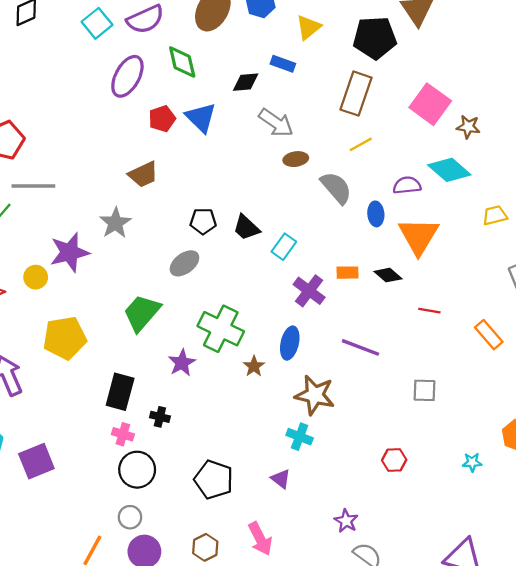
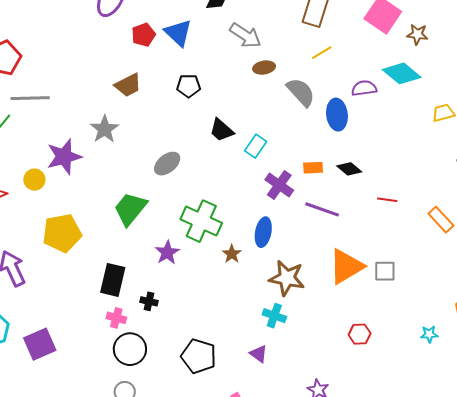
blue ellipse: (376, 214) -> (337, 115), size x1.4
black pentagon: (203, 221) -> (189, 86), moved
orange triangle: (419, 236) -> (346, 266), moved, turned 30
purple line: (360, 347) -> (322, 209), moved

